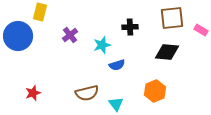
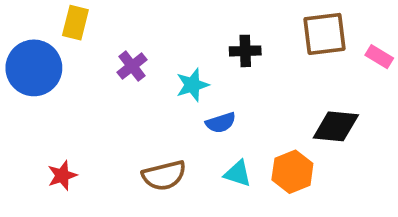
black diamond: (167, 52) -> (336, 126), moved
cyan triangle: (116, 104) -> (238, 174), moved, turned -35

